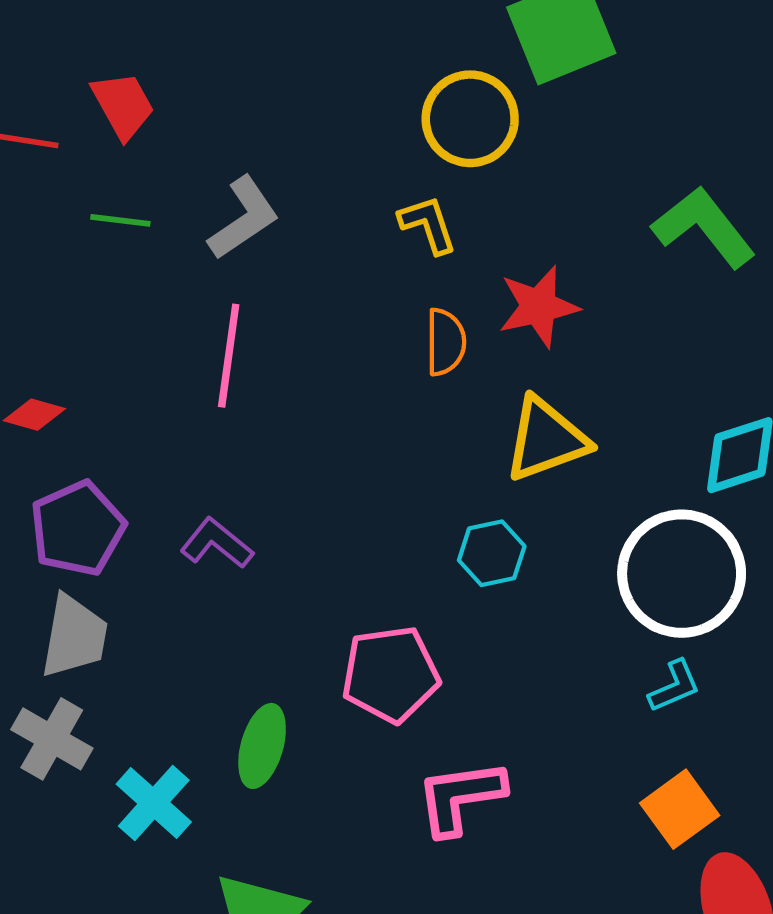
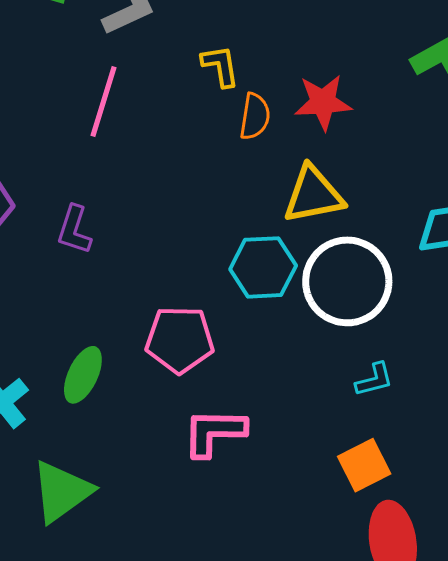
yellow L-shape: (428, 224) -> (220, 66), moved
purple L-shape: (217, 543) -> (74, 230), turned -120
cyan hexagon: (492, 553) -> (263, 267), size x1.4
white circle: (682, 574) -> (347, 281), moved

